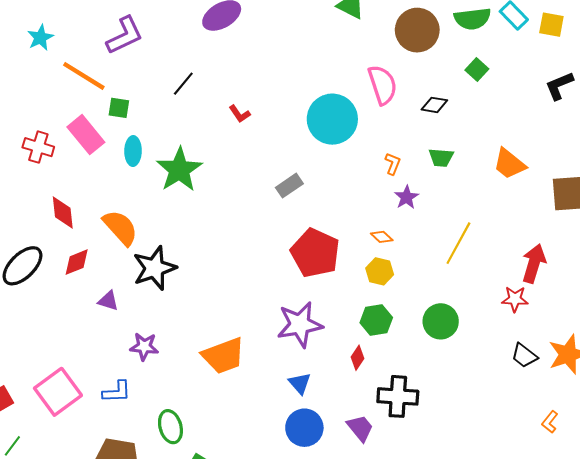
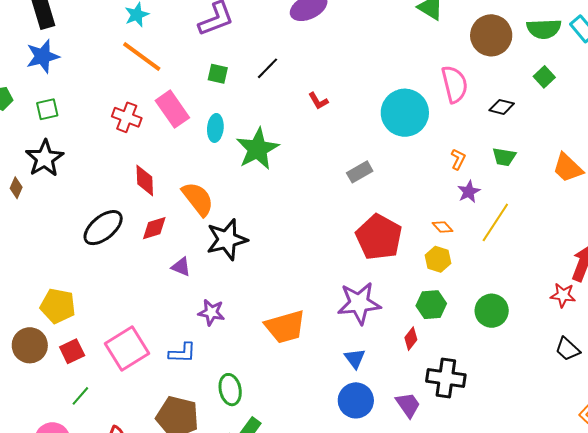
orange line: (84, 76) -> (142, 56), moved
green square: (119, 108) -> (218, 74), moved
yellow line: (458, 243) -> (495, 222), moved

